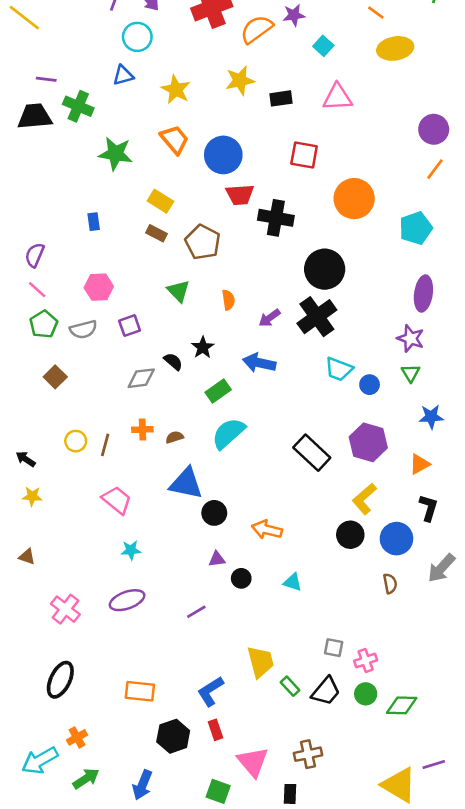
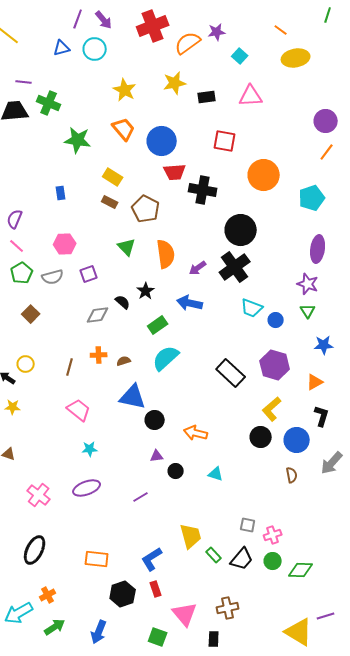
blue triangle: (123, 75) -> (62, 48), moved
orange semicircle: (228, 300) -> (166, 254), size x1.8
yellow circle: (76, 441) -> (26, 364), moved

